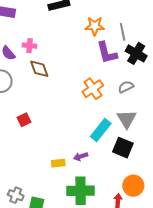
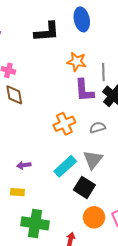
purple arrow: (81, 156) -> (24, 165), moved
orange circle: (133, 186) -> (94, 217), moved

